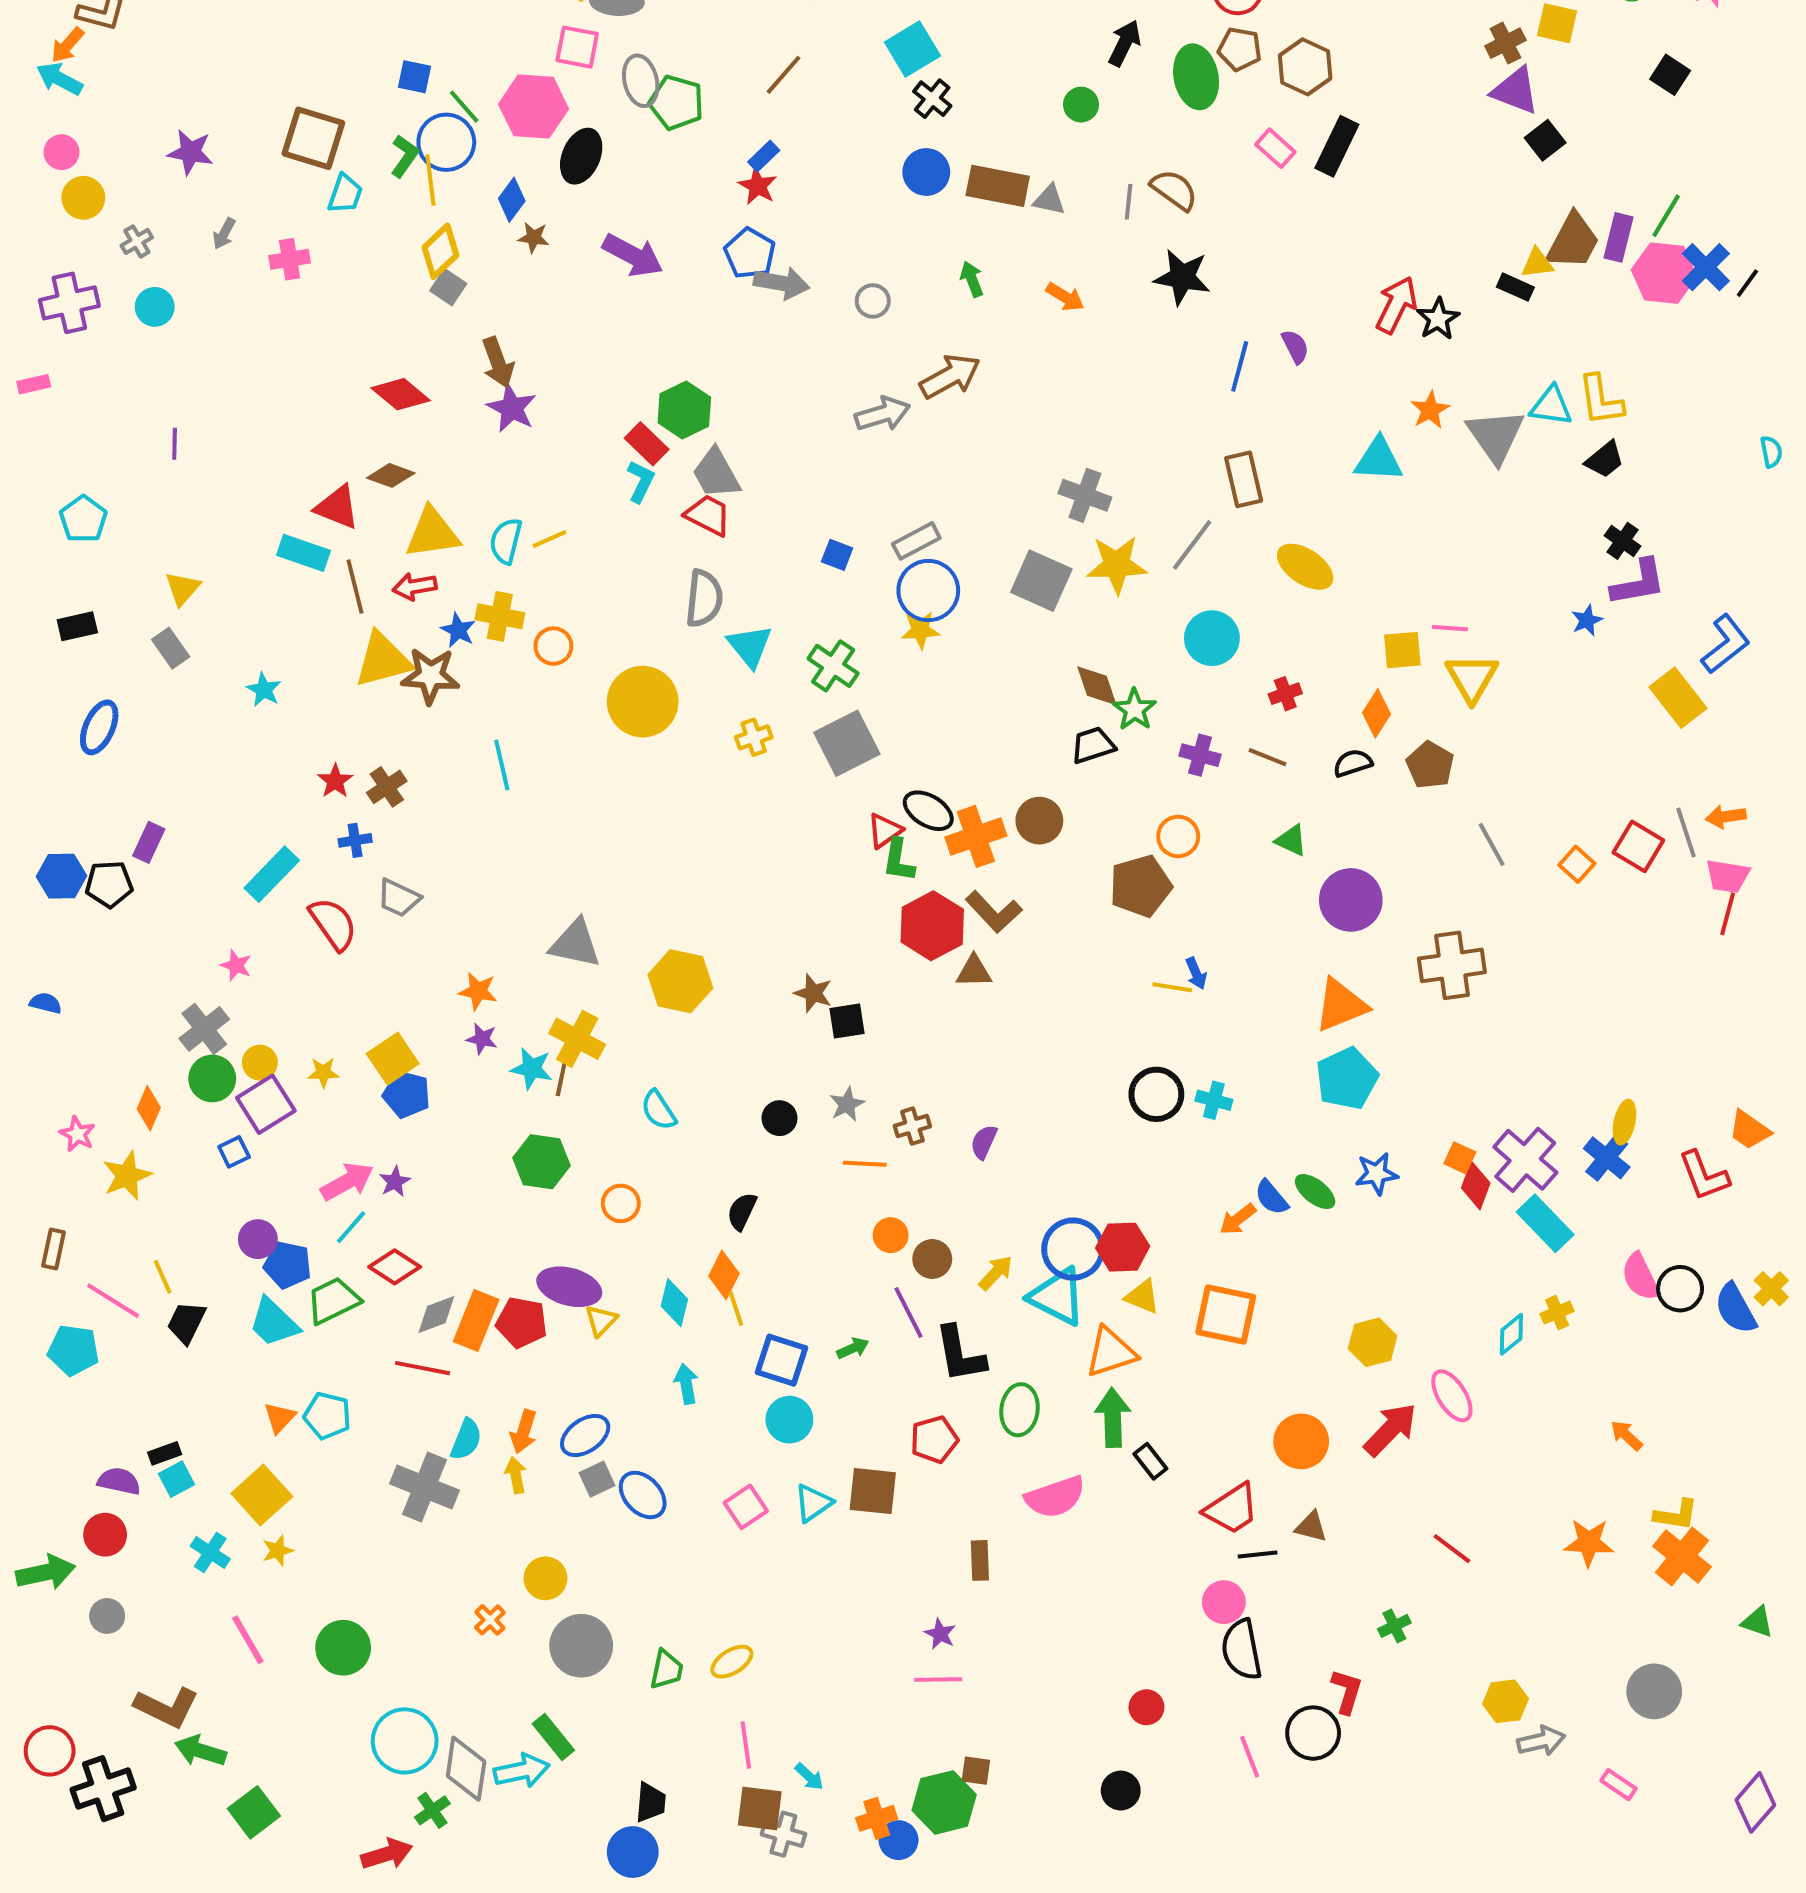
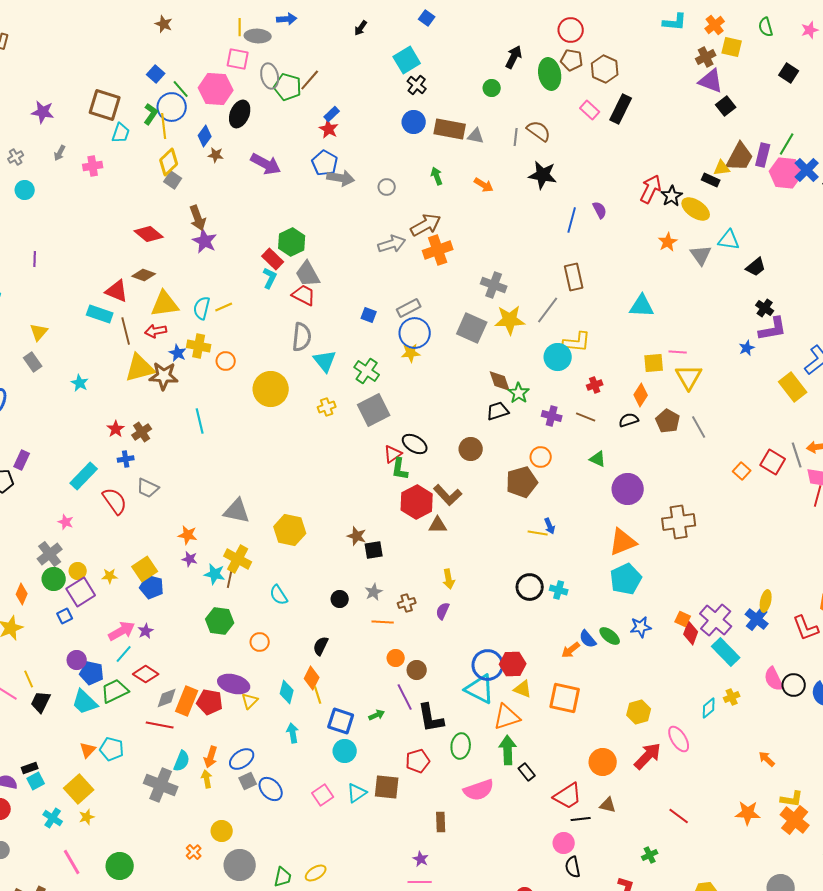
brown line: (783, 75) -> (310, 80), moved
blue square: (415, 77) -> (156, 74), turned 30
yellow L-shape: (1601, 400) -> (577, 342), moved, turned -76
gray triangle: (1496, 436) -> (701, 255), size x0.7
cyan triangle: (1379, 460) -> (642, 306), moved
yellow ellipse: (1305, 567) -> (696, 209), moved
orange cross: (976, 836) -> (438, 250), moved
gray line: (1492, 844) -> (699, 427), moved
yellow arrow: (996, 1273) -> (449, 579), moved, turned 126
black semicircle: (1242, 1650) -> (573, 867), size x0.7

